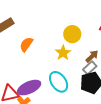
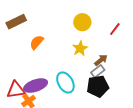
yellow circle: (72, 34) -> (82, 22), moved
yellow star: (63, 53) -> (80, 48), moved

